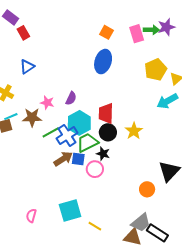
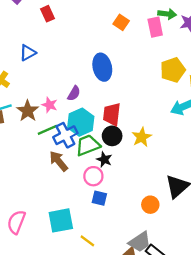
green arrow: (151, 30) -> (167, 14), moved
red rectangle: (23, 33) -> (47, 14), moved
blue ellipse: (103, 62) -> (102, 67), moved, turned -35
pink star: (47, 103) -> (50, 105), moved
brown star: (32, 117) -> (28, 111), turned 30
brown arrow: (63, 159) -> (59, 161), turned -102
blue square: (78, 159) -> (99, 198), moved
pink semicircle: (31, 216) -> (16, 222), size x1.5

